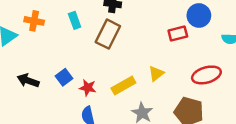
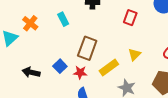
orange cross: (34, 21) -> (30, 23), turned 35
red rectangle: (178, 33) -> (130, 18), moved, turned -49
brown rectangle: (108, 34) -> (87, 48), moved

